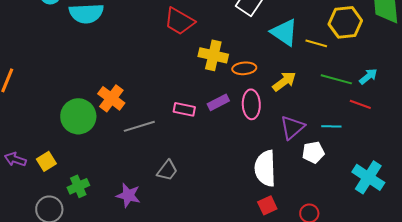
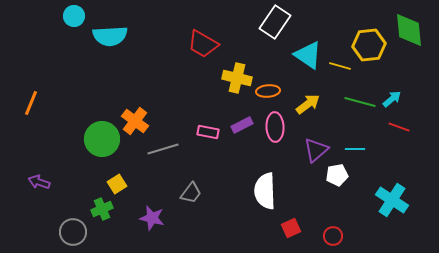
red line: (360, 104) -> (399, 127), moved
yellow square: (46, 161) -> (117, 184), moved
white semicircle: (265, 168) -> (265, 191), moved

